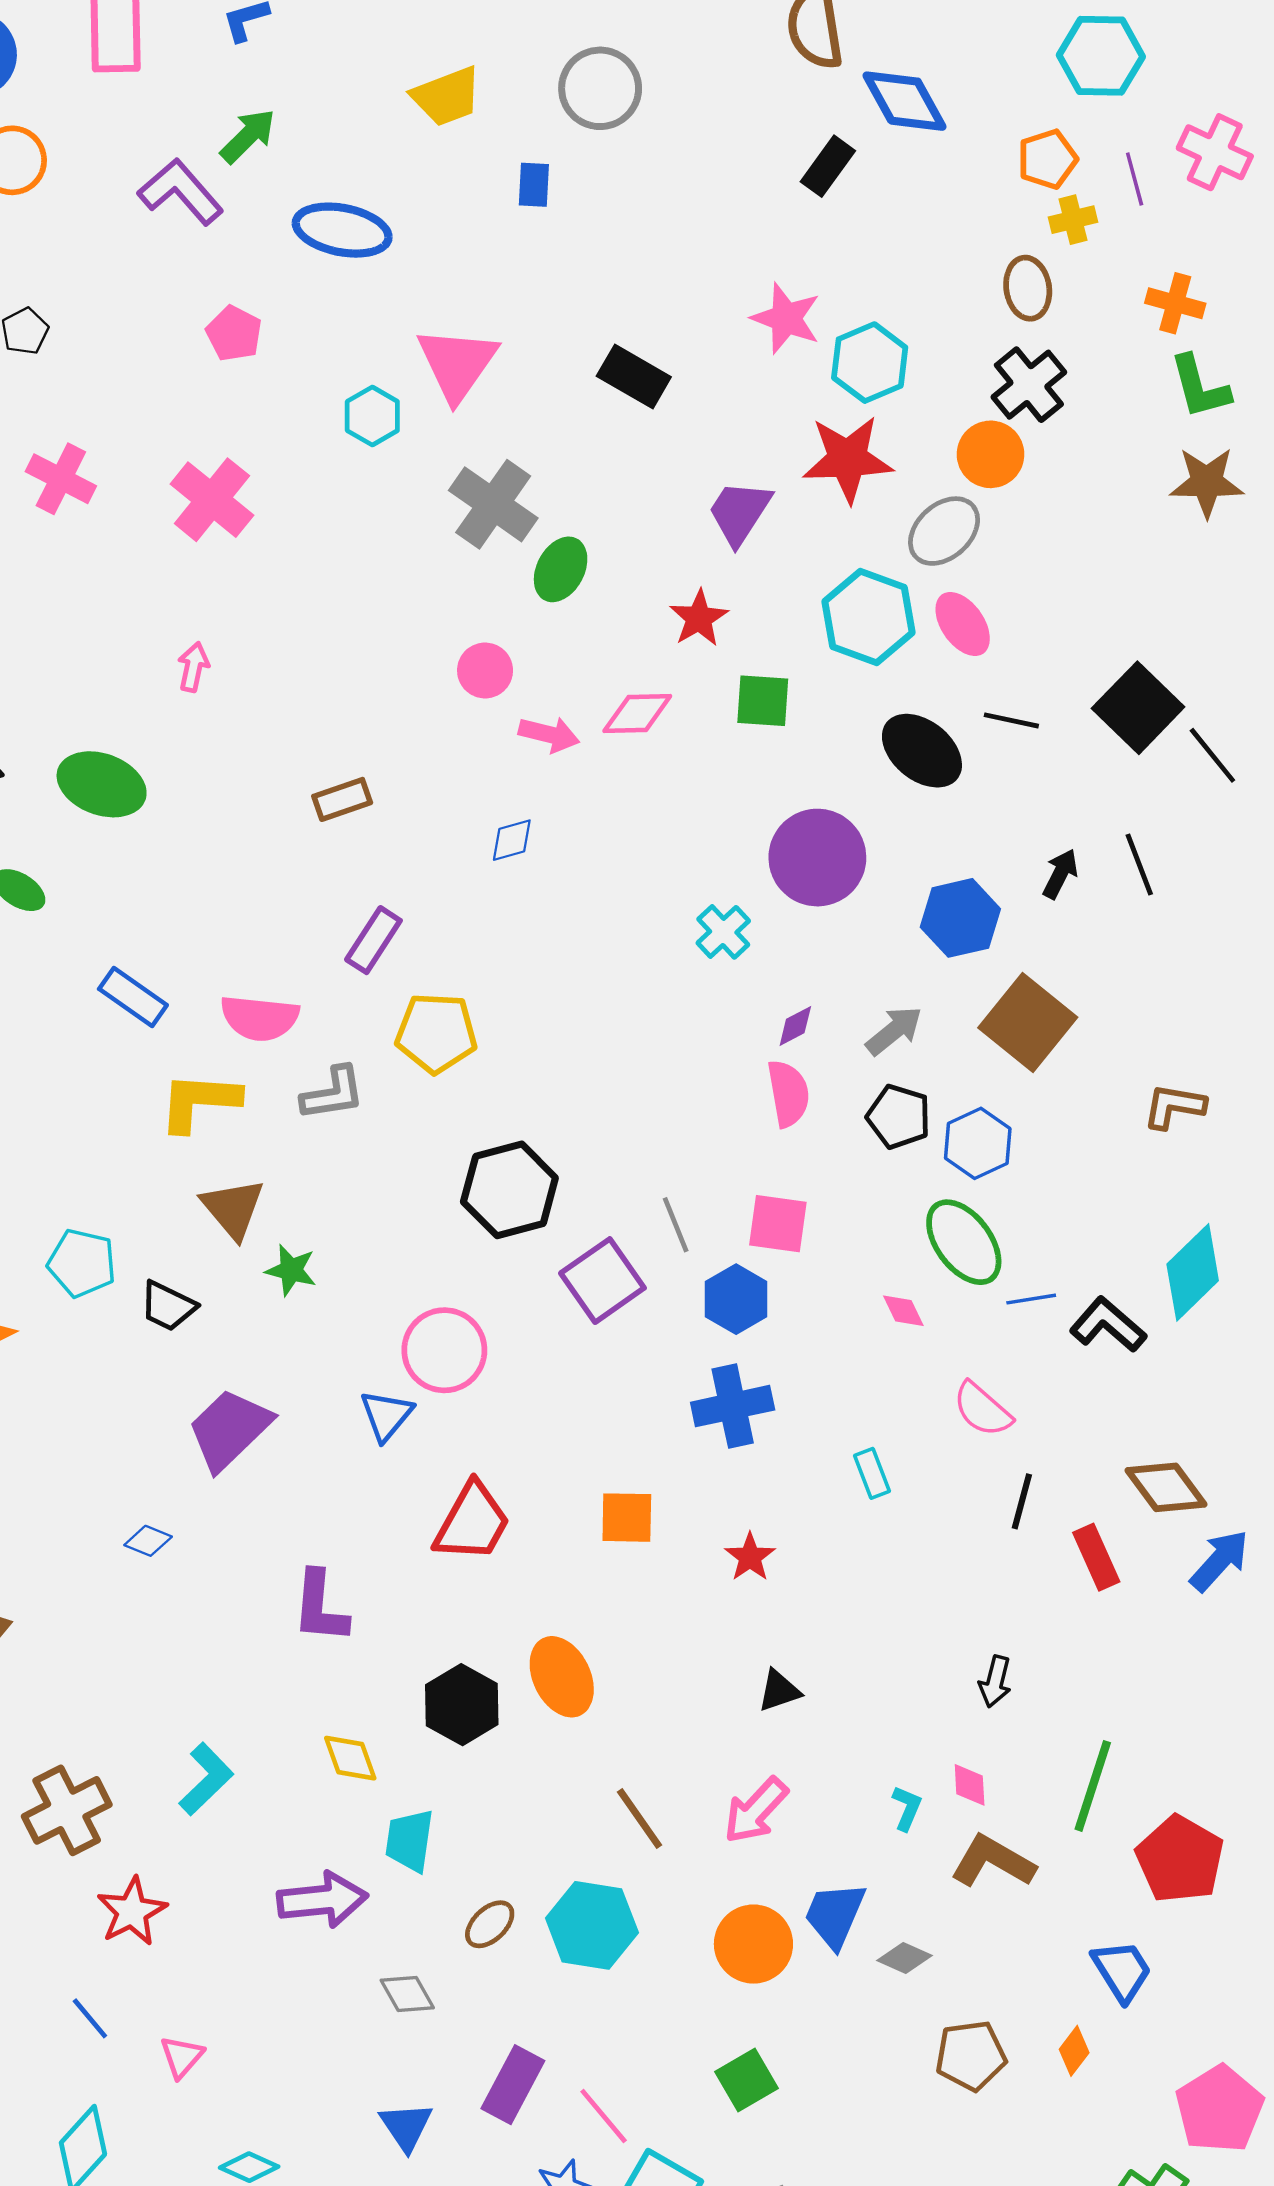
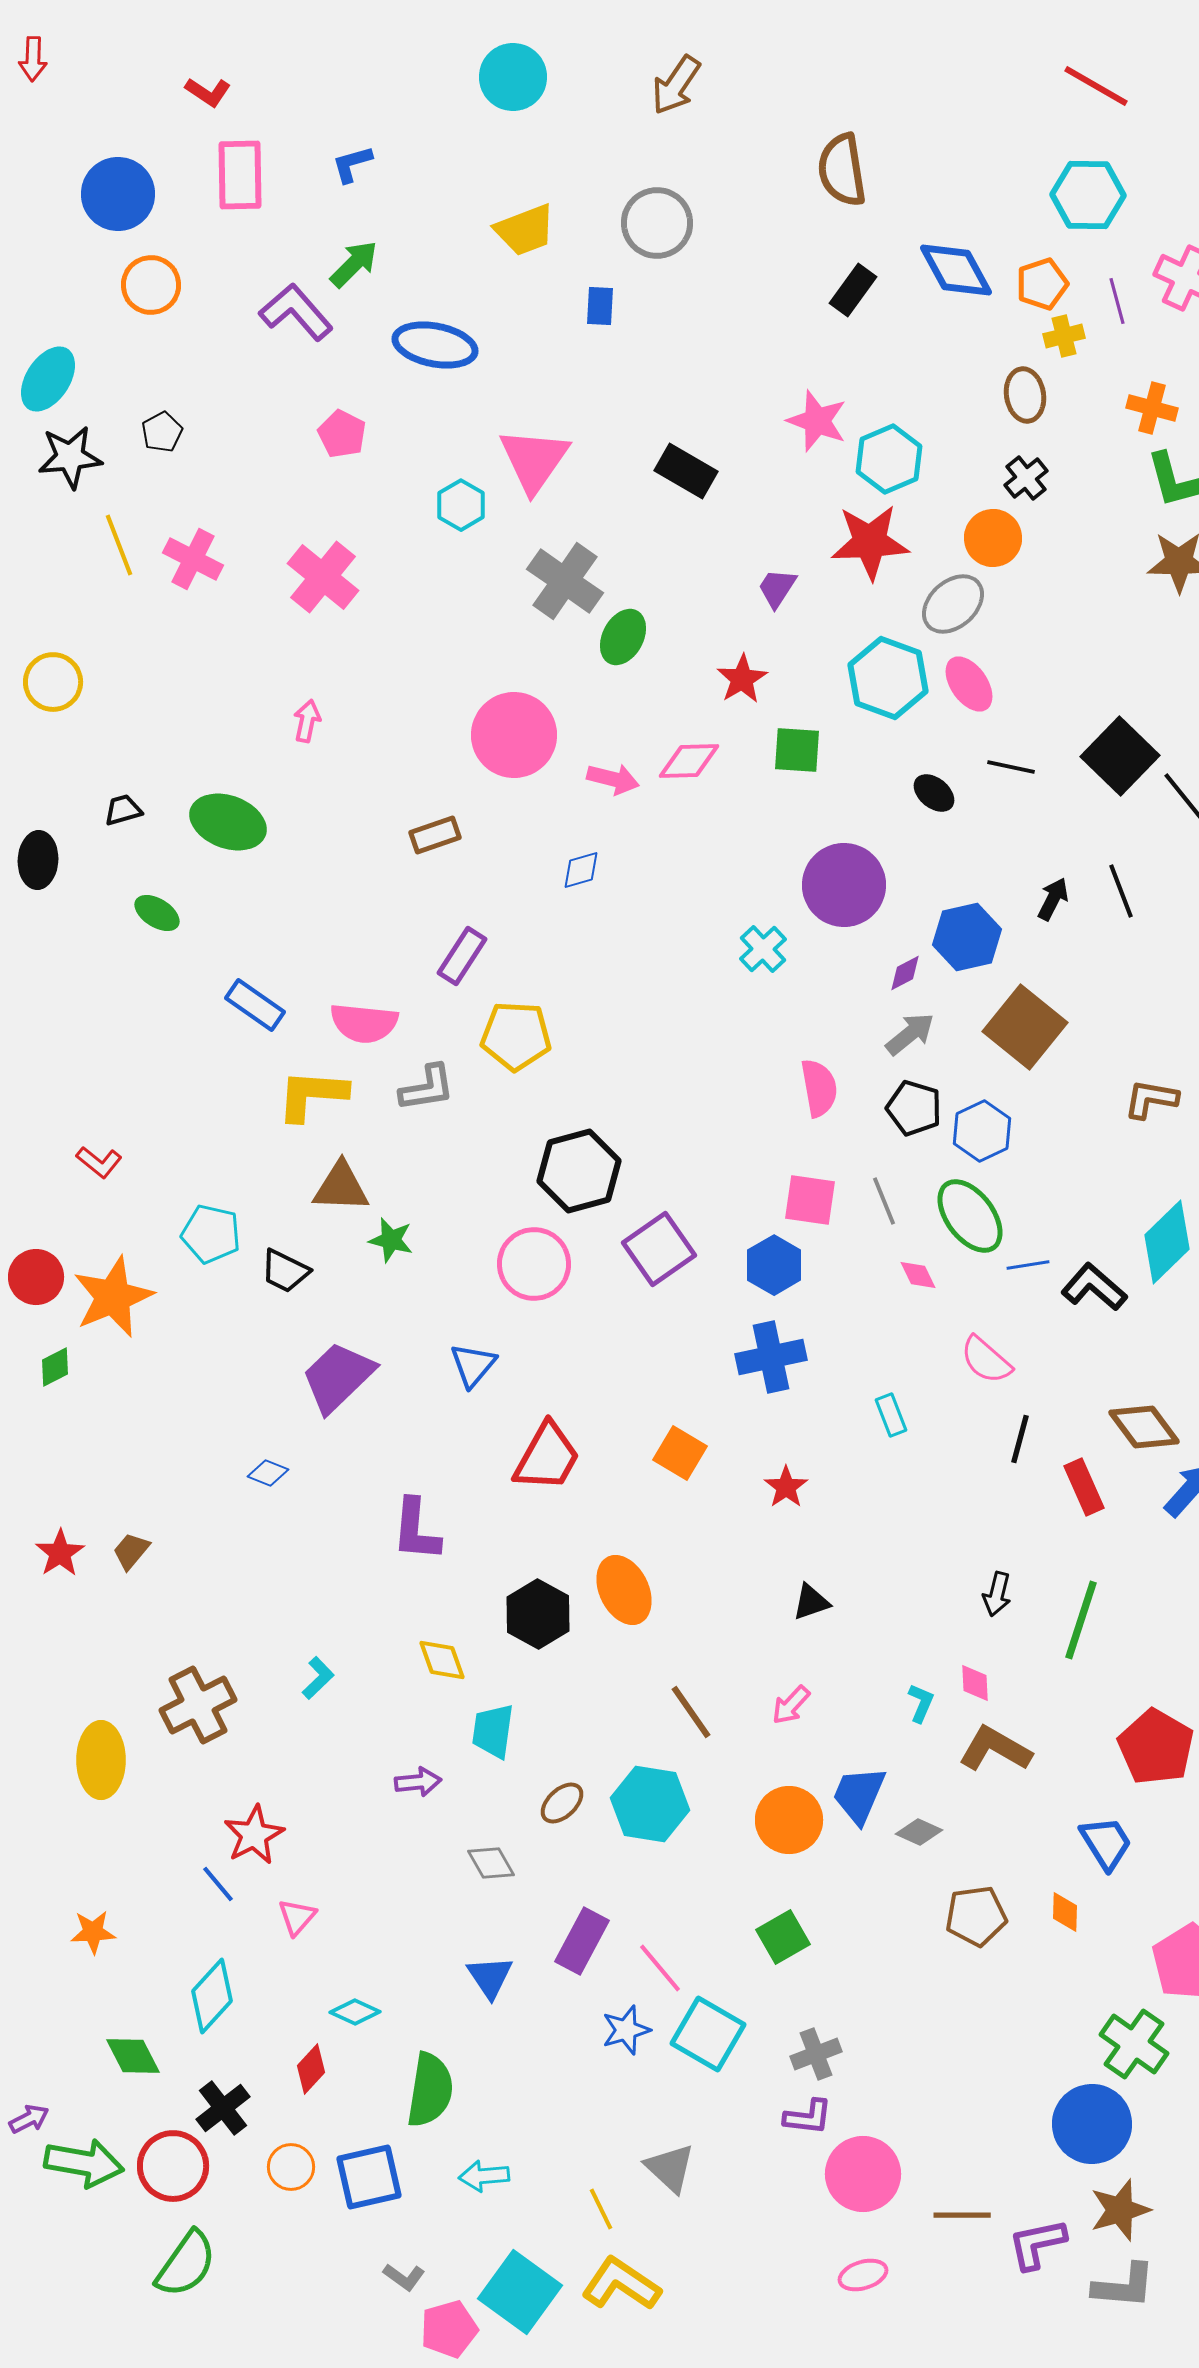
blue diamond: (905, 101) -> (956, 270), moved
black cross: (1029, 385) -> (1026, 478), size x0.7
purple trapezoid: (740, 512) -> (777, 588), size x0.7
pink circle: (485, 670) -> (514, 735), moved, size x1.8
black ellipse: (922, 751) -> (934, 793), size x0.6
purple diamond: (795, 1026) -> (905, 973), moved
brown triangle: (233, 1208) -> (341, 1187), turned -48
gray line: (676, 1225) -> (884, 1201), moved
pink circle: (444, 1350) -> (534, 1264), moved
orange square: (627, 1518) -> (680, 1453), turned 30
cyan L-shape: (206, 1779) -> (318, 1678), size x0.7
green line: (1093, 1786) -> (1081, 1620), moved
pink arrow: (756, 1810) -> (791, 1705), size x0.7
purple arrow: (322, 1900) -> (418, 1782), size x0.6
red star: (132, 1911) -> (254, 1835), moved
orange diamond: (1074, 2051) -> (1065, 1912), turned -36

